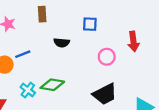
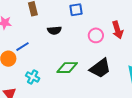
red arrow: (133, 42) -> (118, 30), moved
green diamond: (52, 85) -> (67, 68), moved

